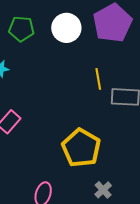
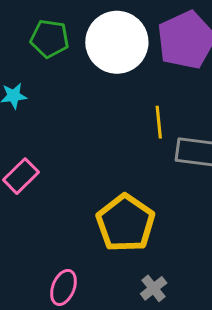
white circle: (66, 28) -> (117, 42), size x1.4

